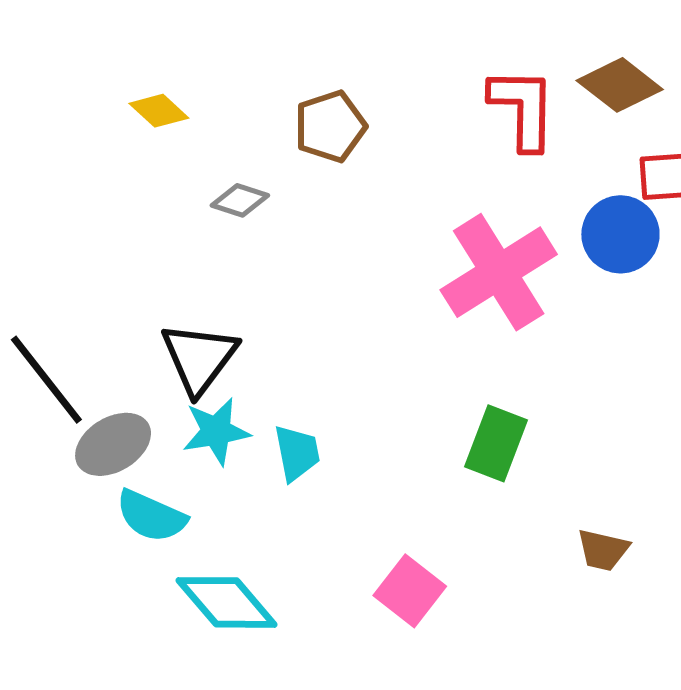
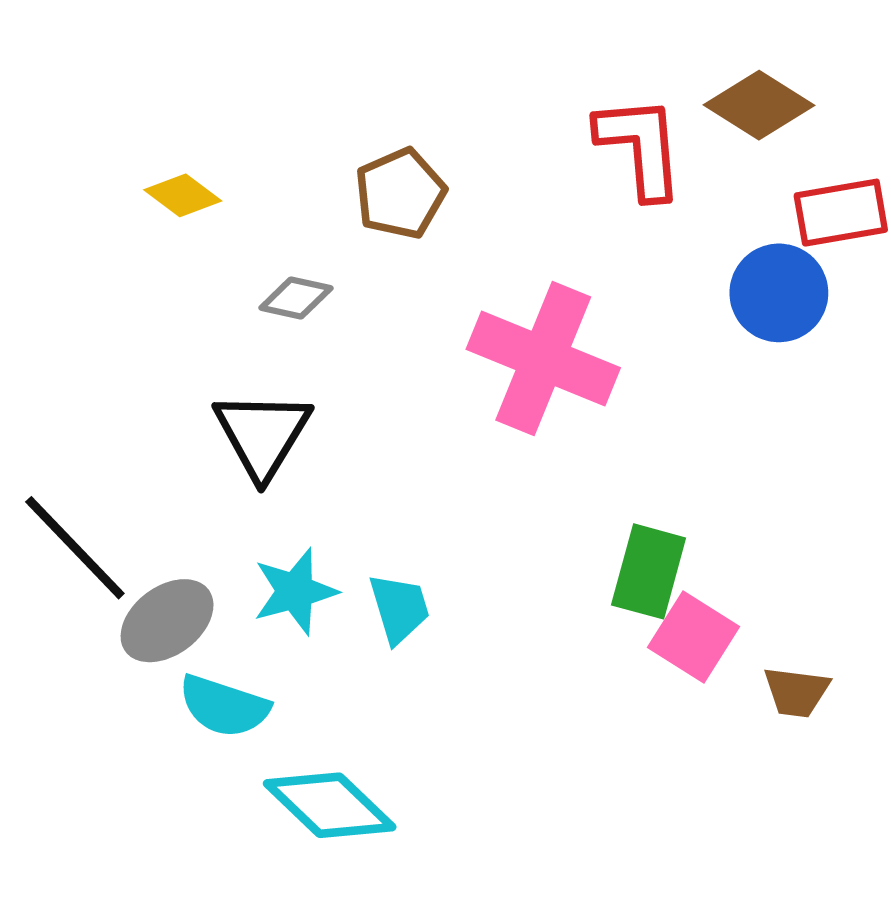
pink cross: (499, 272) -> (543, 358), moved, turned -30
black triangle: (199, 358) -> (262, 434), moved
pink square: (410, 591) -> (694, 637), moved

